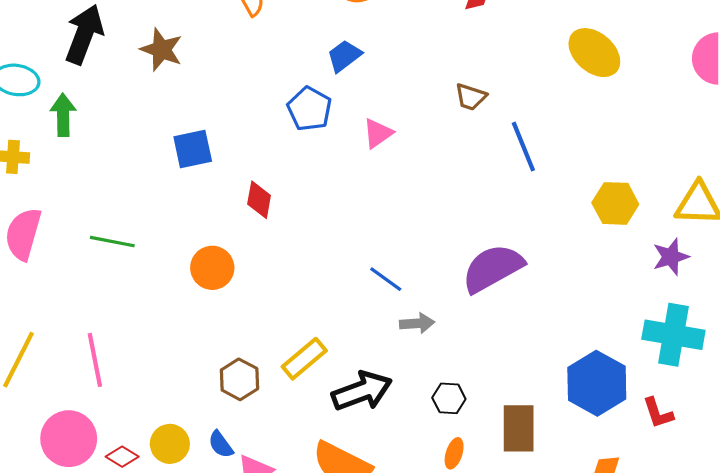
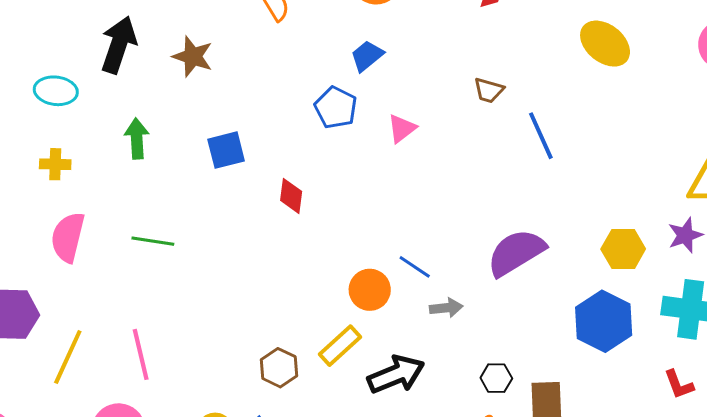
green arrow: (63, 115) -> (137, 139), moved
yellow hexagon: (615, 203) -> (623, 249), moved
orange circle: (212, 268) -> (370, 290), moved
blue hexagon: (597, 383) -> (604, 321), moved
black hexagon: (449, 398) -> (496, 378), moved

